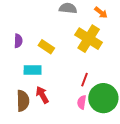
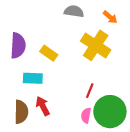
purple semicircle: (18, 41) -> (18, 46), size x1.6

